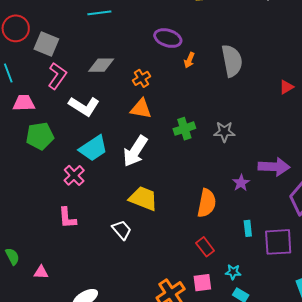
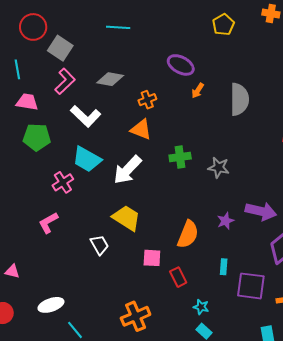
cyan trapezoid: (93, 148) -> (87, 159), turned 52
pink L-shape: (67, 218) -> (48, 223), turned 55
pink square: (202, 283) -> (152, 258), moved

